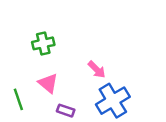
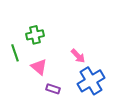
green line: (18, 99) -> (15, 53), moved

